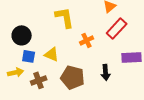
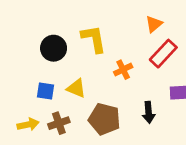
black circle: (22, 35) -> (54, 48), moved
yellow arrow: (16, 72) -> (28, 124), moved

